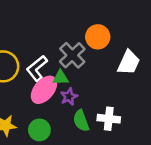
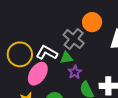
white L-shape: (37, 68) -> (47, 53), turned 75
pink ellipse: (44, 90) -> (38, 74), moved

